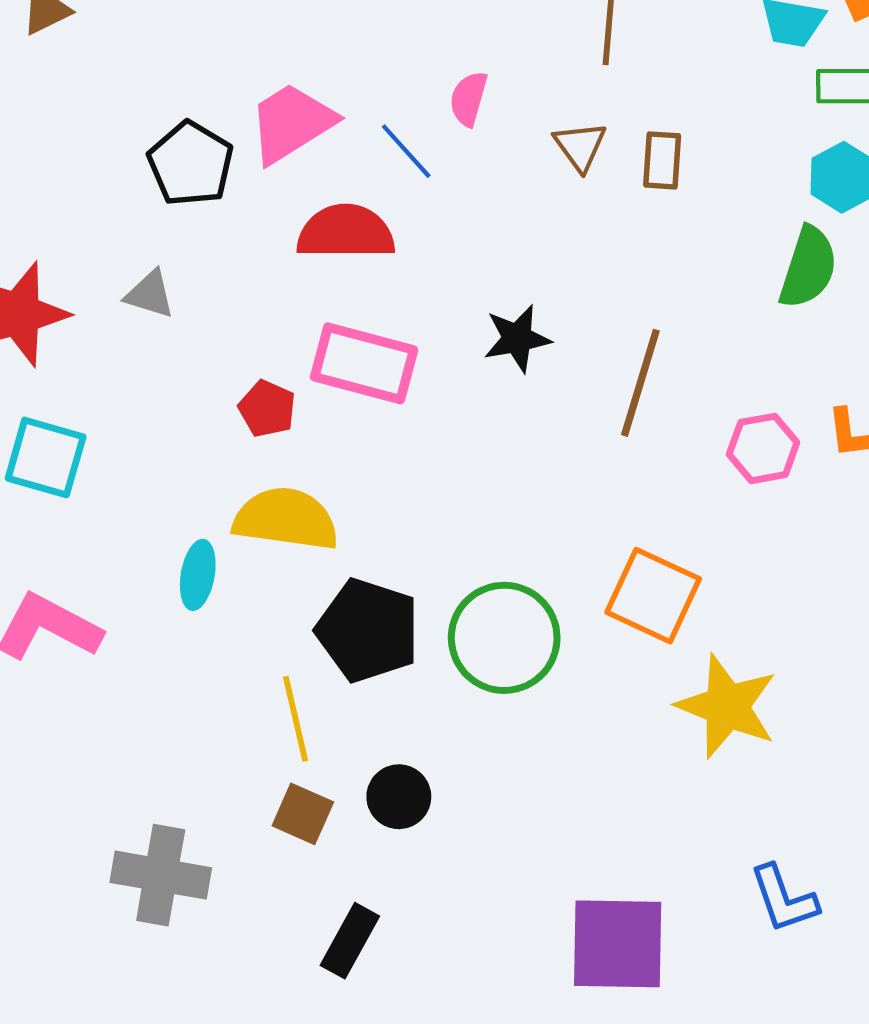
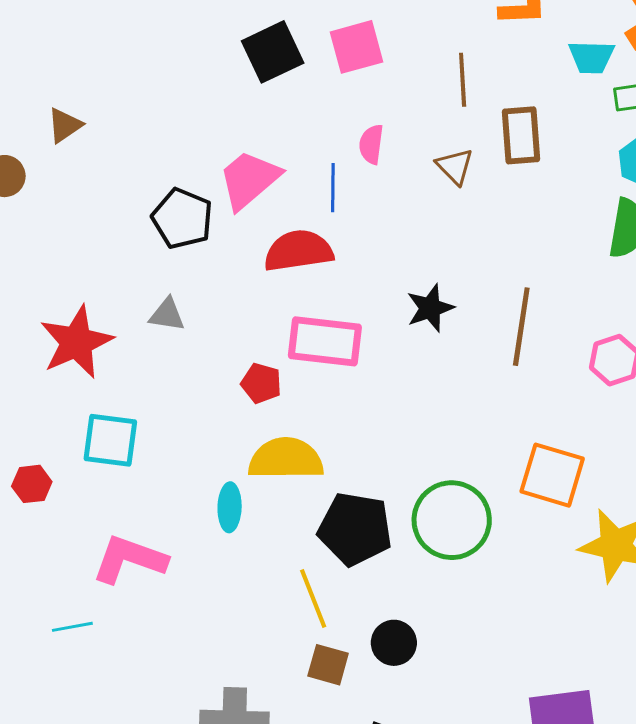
blue line: (406, 151) -> (333, 188), turned 51
brown rectangle: (662, 160) -> (521, 135), moved, size x1.4

